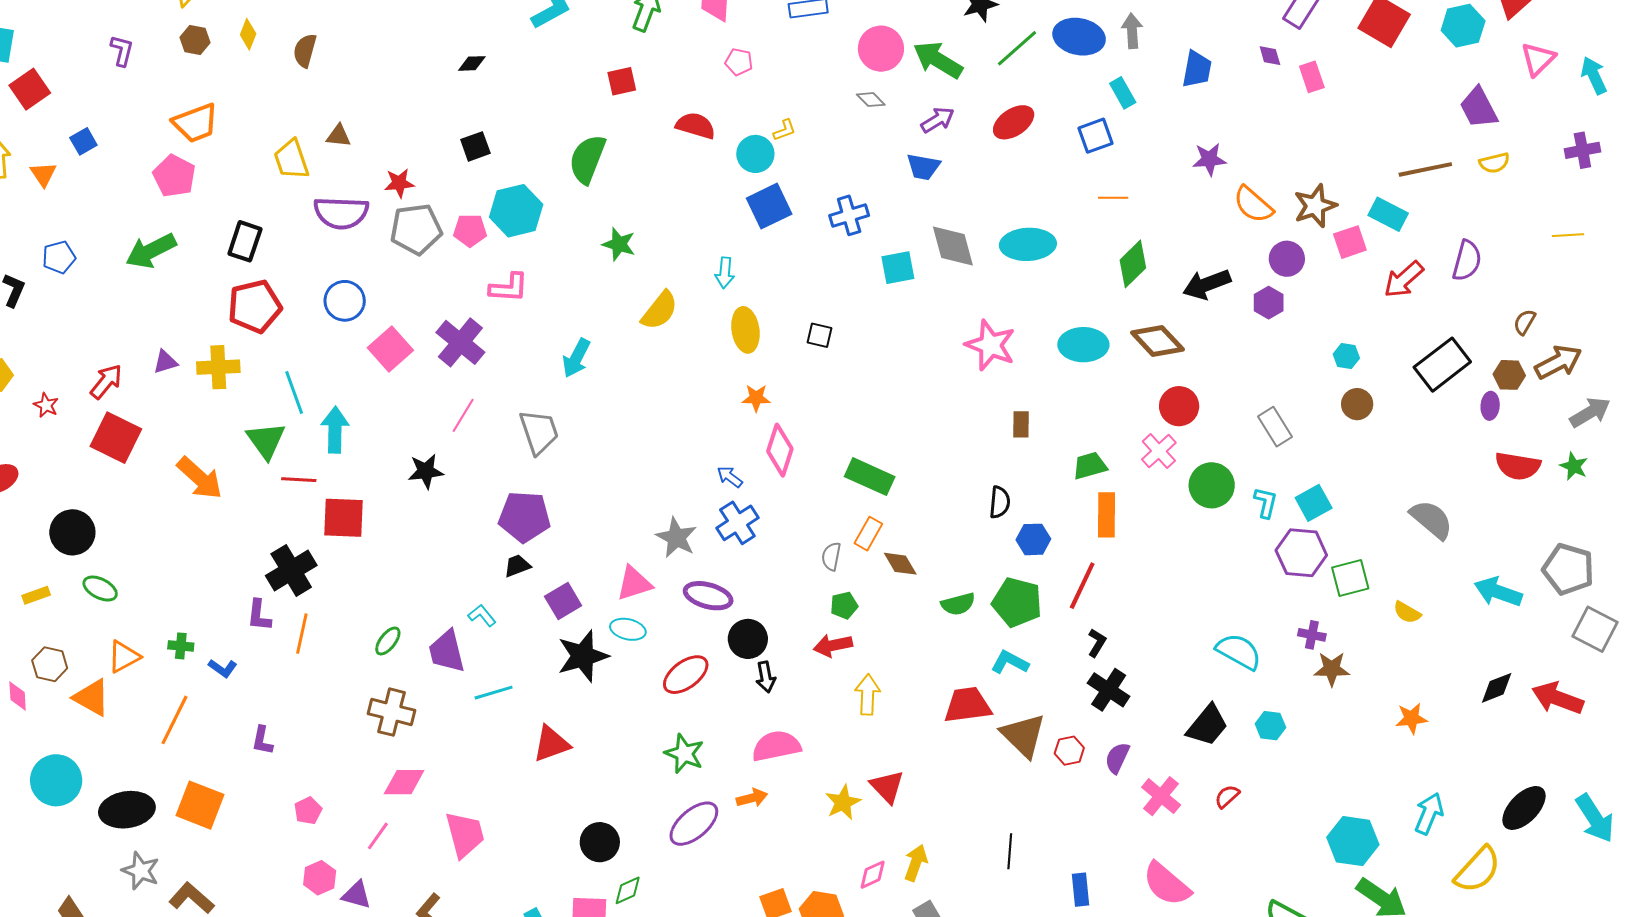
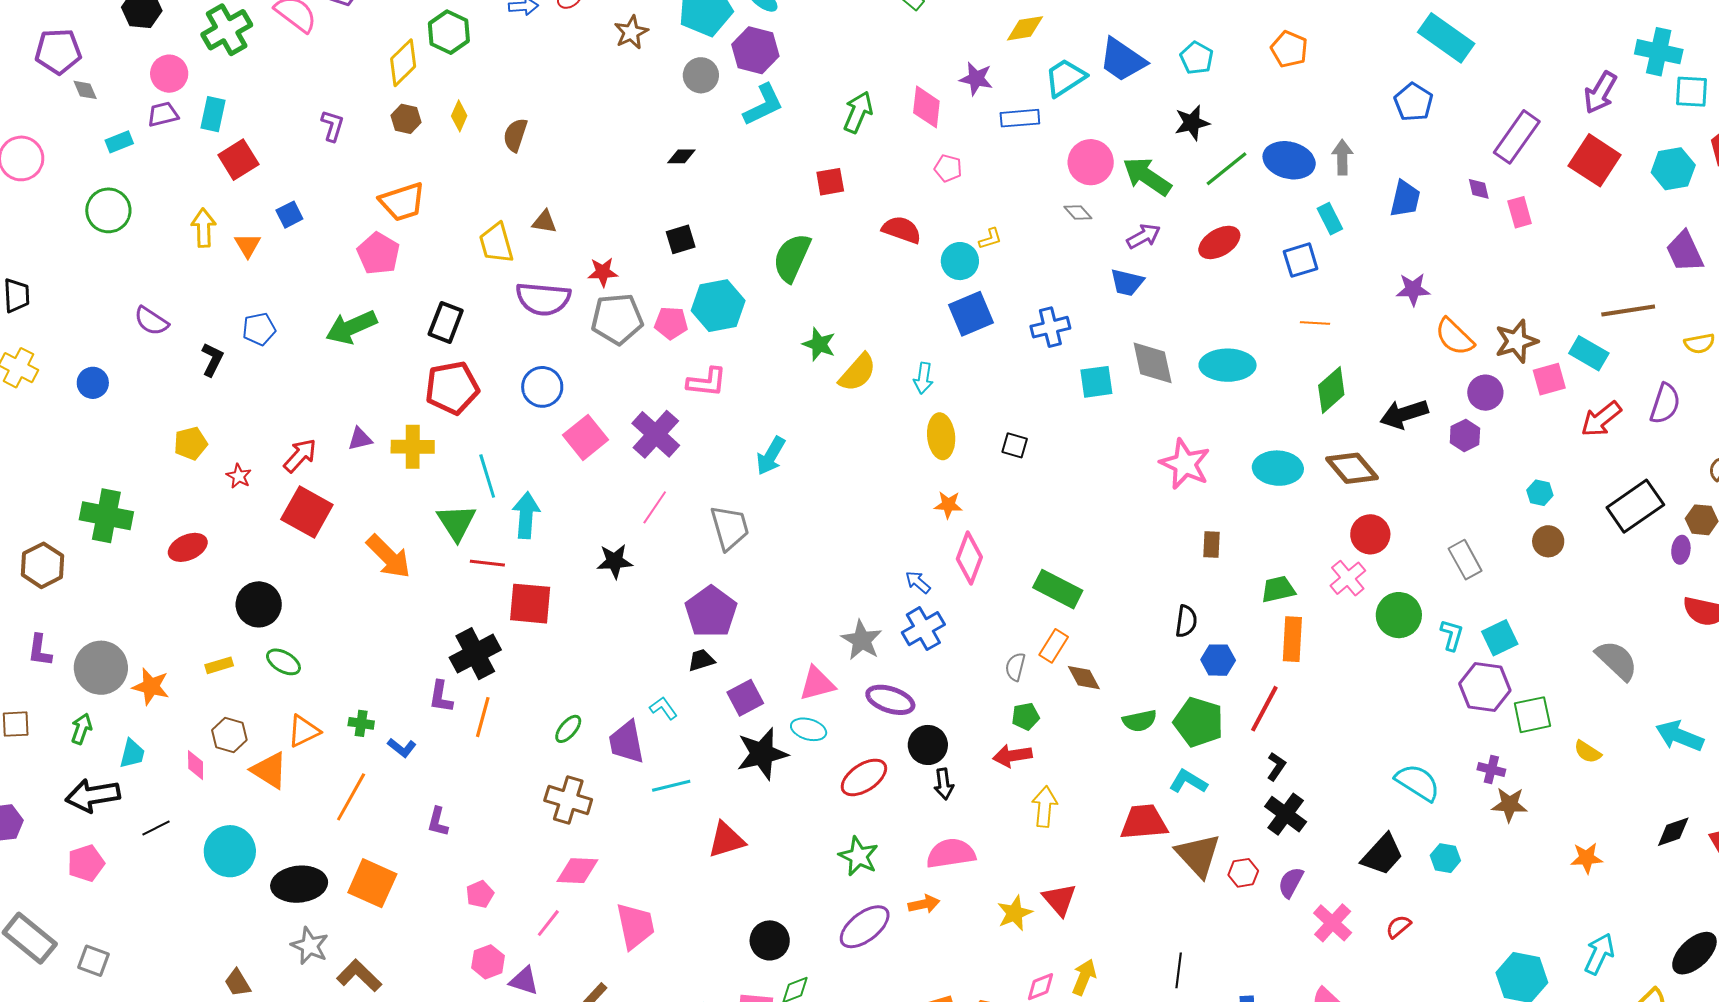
yellow semicircle: (1494, 163) -> (1699, 343), moved
yellow semicircle: (660, 310) -> (858, 372), moved
purple pentagon: (525, 517) -> (711, 612), turned 30

